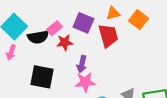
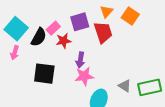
orange triangle: (113, 13) -> (106, 11), turned -32
purple square: (83, 23) -> (80, 22), turned -36
black semicircle: (38, 37) -> (39, 37), turned -48

